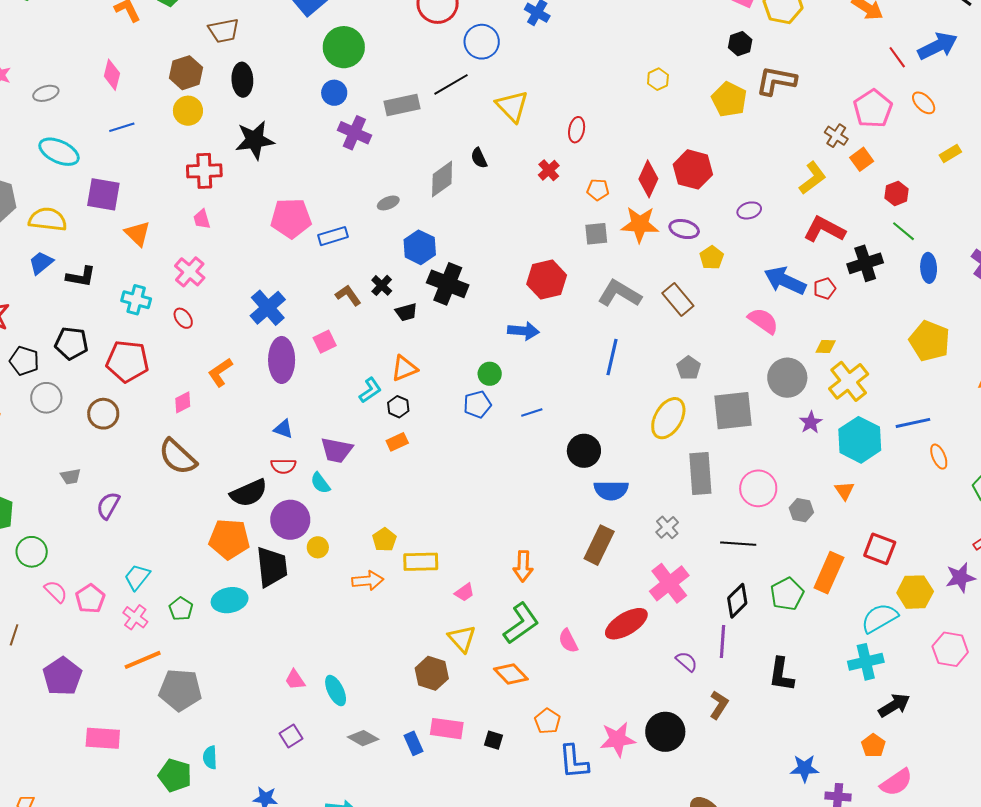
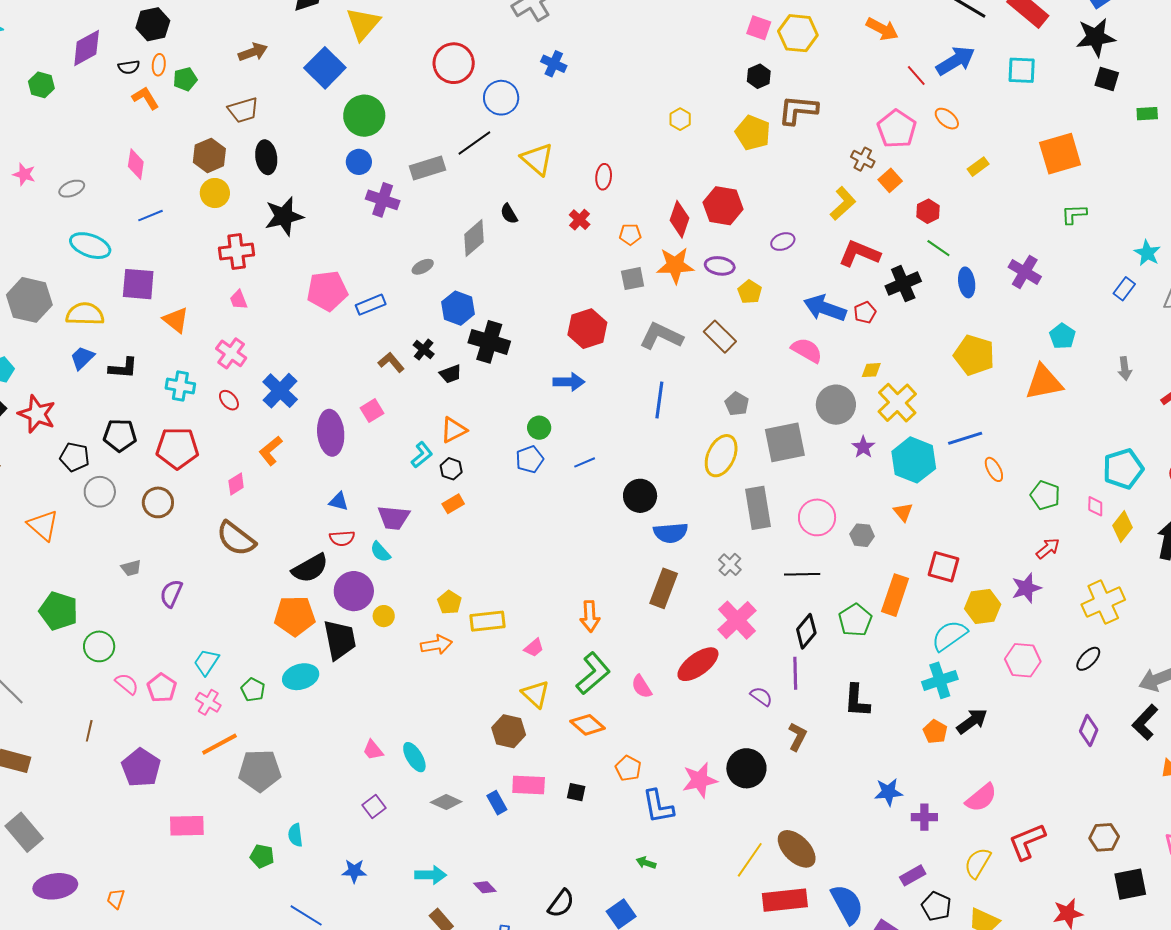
blue cross: (268, 308) -> (280, 391), moved
orange pentagon: (873, 746) -> (935, 732), moved
green pentagon: (175, 775) -> (262, 856), size x0.7

